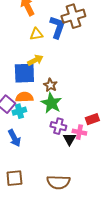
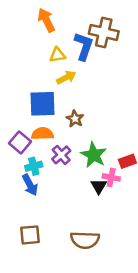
brown cross: (73, 16) -> (104, 32), turned 30
yellow arrow: (35, 60) -> (66, 77), moved
green star: (51, 103) -> (94, 155), moved
cyan cross: (19, 111) -> (34, 166), moved
purple cross: (58, 126) -> (61, 155), moved, turned 35

